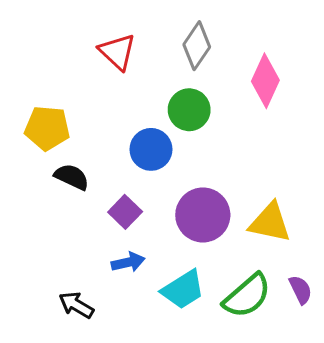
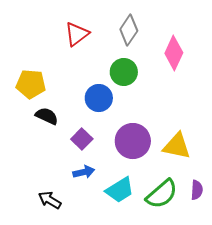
red triangle: (117, 52) -> (77, 34), turned 40
purple semicircle: (300, 290) -> (197, 190), turned 30

